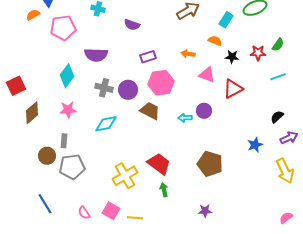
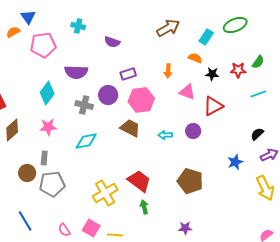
orange arrow: (188, 54) -> (168, 71), turned -96
purple circle: (128, 90) -> (108, 95), moved
purple circle: (204, 111) -> (193, 131), moved

